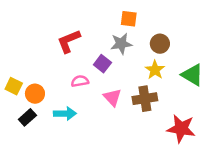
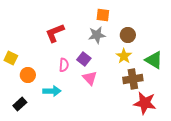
purple square: (102, 64) -> (84, 59), moved
pink semicircle: (80, 81) -> (64, 65), turned 104
yellow square: (14, 86) -> (11, 58), moved
brown cross: (145, 99) -> (133, 79), moved
black rectangle: (27, 117) -> (20, 104), moved

